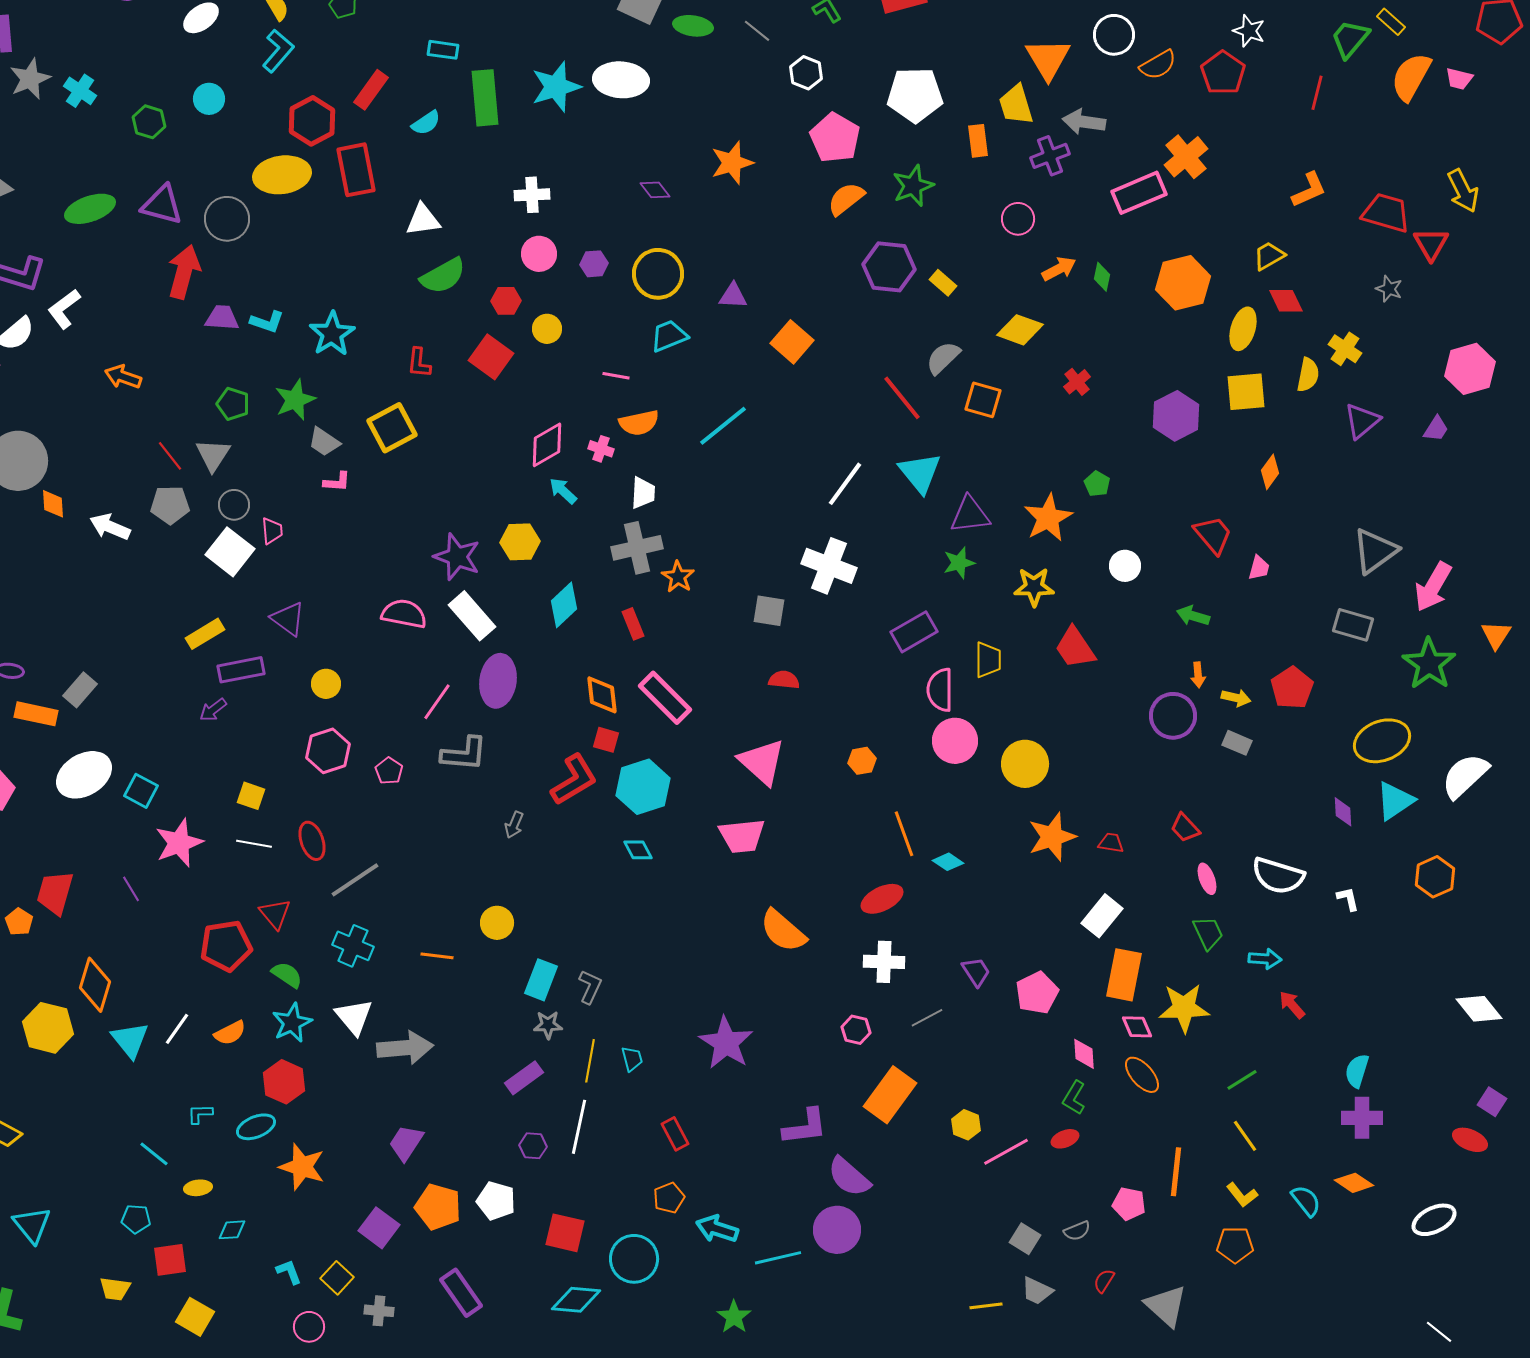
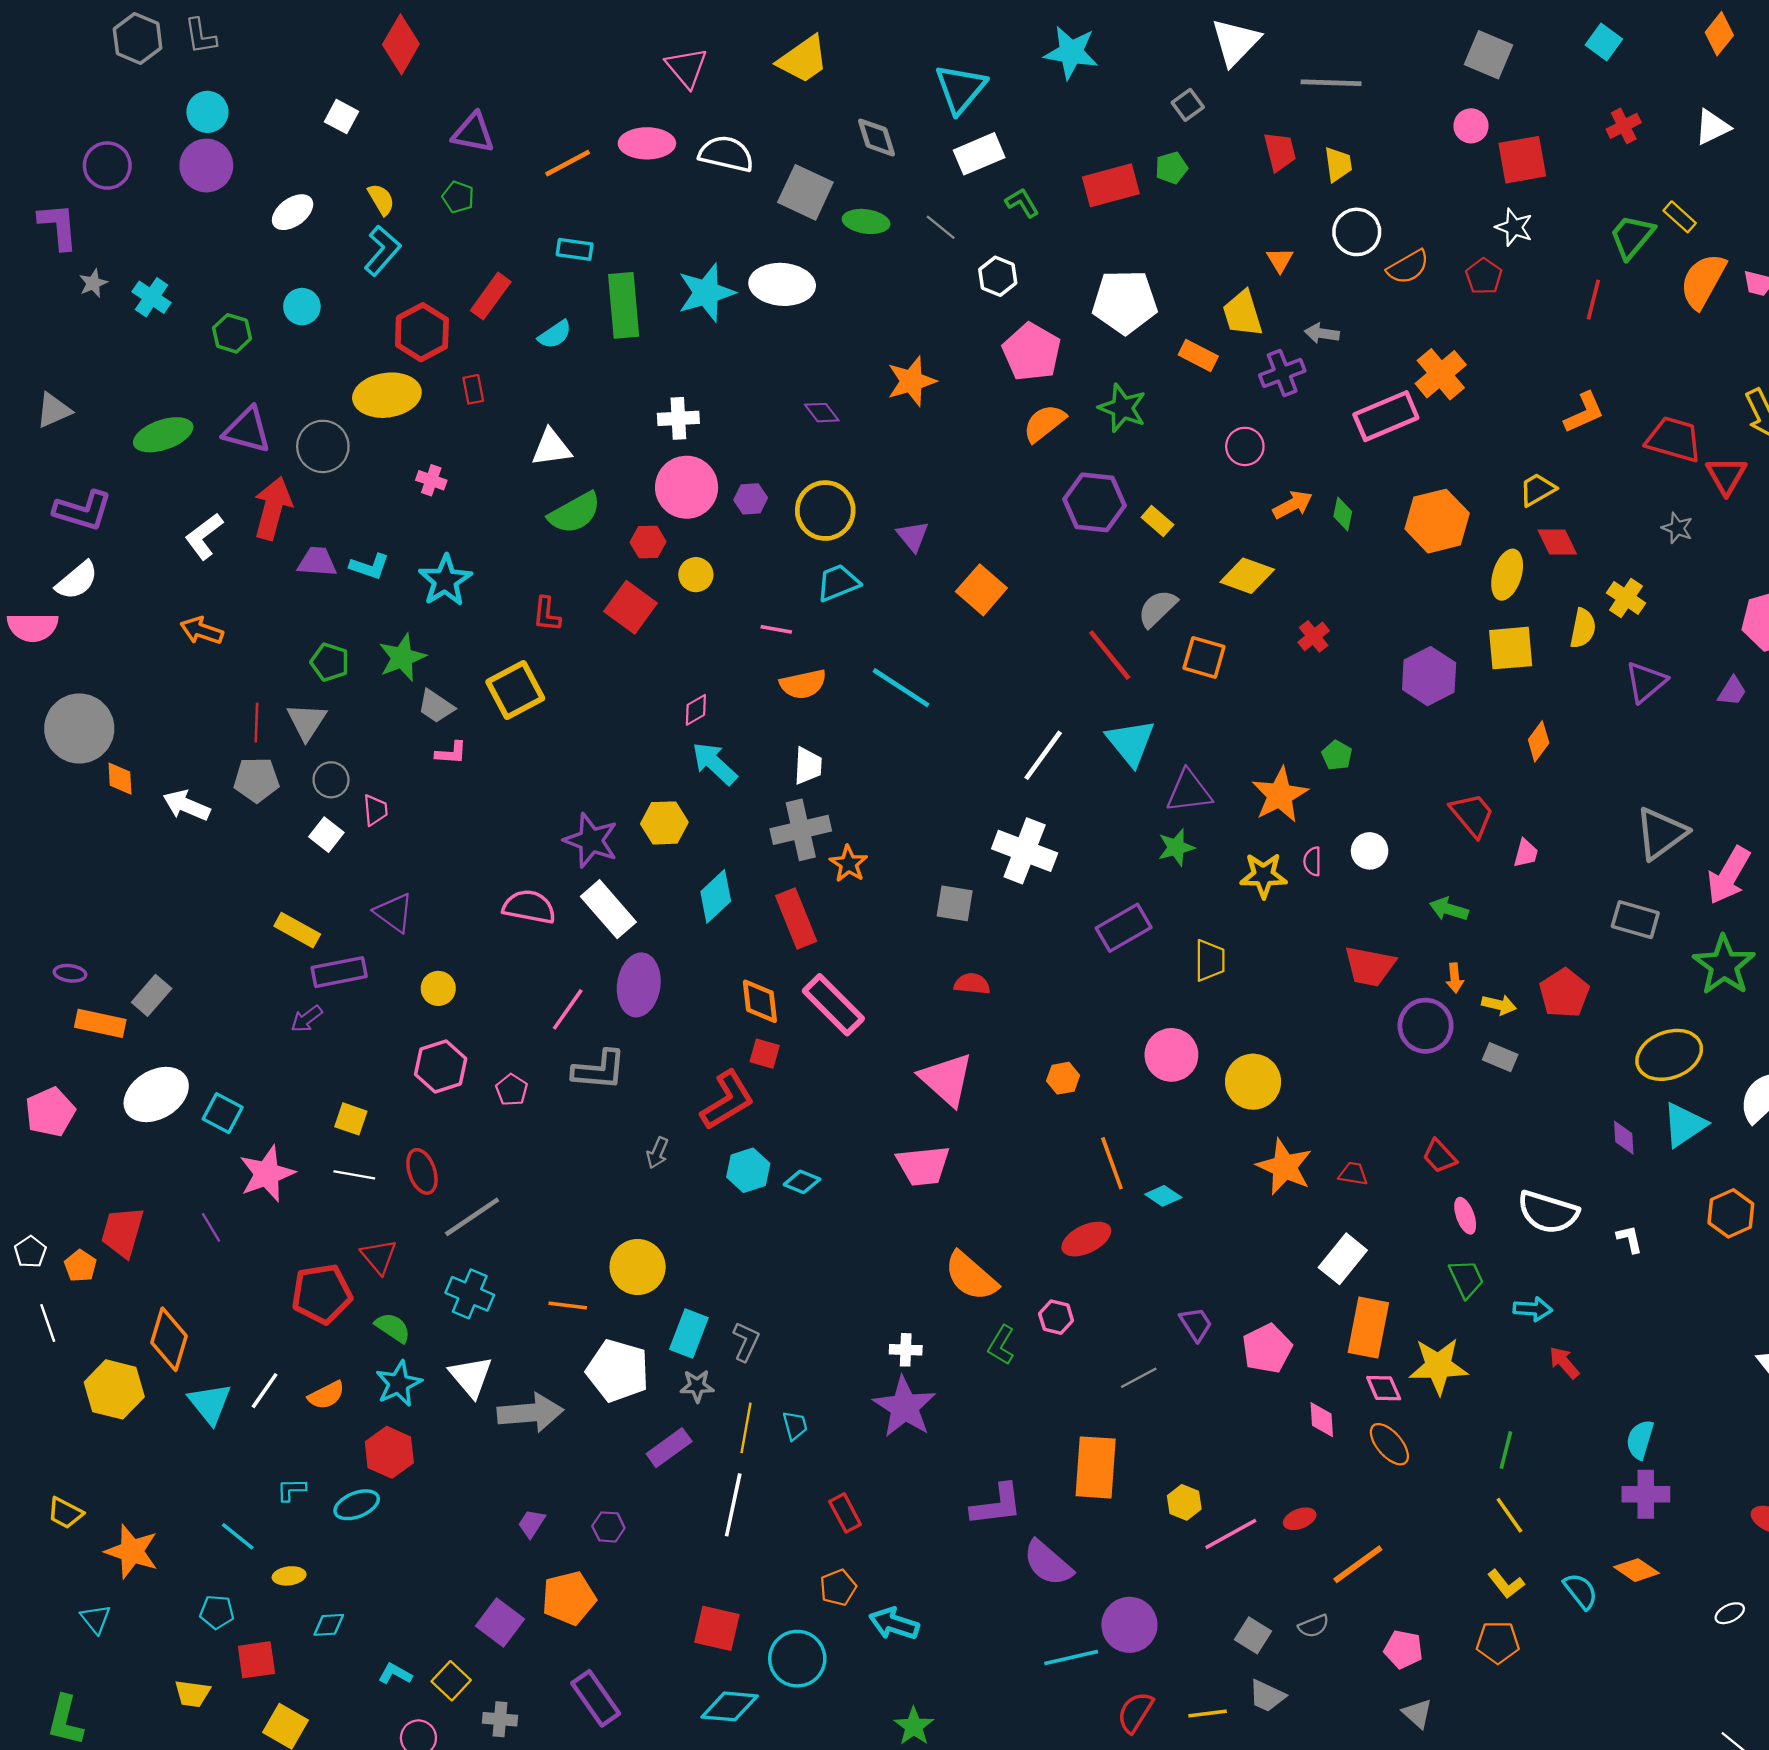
orange triangle: (1048, 59) -> (1280, 260), size x0.5
red pentagon: (1223, 73) -> (1484, 276), size x0.7
gray star: (30, 79) -> (93, 283), size x0.6
gray arrow: (1084, 122) -> (1322, 333), size x0.7
orange rectangle: (978, 141) -> (1198, 356), turned -56
red rectangle: (356, 170) -> (473, 389), size x0.5
green star: (913, 186) -> (1122, 408), turned -30
pink circle: (539, 254) -> (687, 487), size x1.5
purple triangle: (733, 296) -> (913, 536), turned 48
white L-shape: (64, 309) -> (204, 536), moved
cyan line: (723, 426) -> (901, 688), turned 72
pink diamond: (547, 445) -> (696, 710), size x0.6
pink cross: (601, 449) -> (431, 480), moved
red line: (170, 456) -> (256, 723), turned 40
cyan arrow: (563, 491) -> (715, 763), size x1.4
white square: (230, 552) -> (326, 835), size x0.6
red rectangle: (633, 624) -> (796, 918), size x1.6
yellow rectangle: (205, 634) -> (297, 930), turned 60
red trapezoid: (1075, 648) -> (1370, 966), moved, turned -45
pink semicircle: (940, 690) -> (1312, 861), moved, size x0.6
cyan hexagon: (643, 787) -> (748, 1170), moved, size x0.7
orange star: (1052, 837) -> (1284, 1167), turned -30
cyan diamond: (638, 850) -> (802, 1182), turned -40
yellow circle: (497, 923) -> (638, 1267), size x1.4
white cross: (884, 962) -> (906, 1350), moved, size x0.7
pink hexagon: (856, 1030) -> (1056, 1317), moved
green line: (1242, 1080) -> (1506, 1450), turned -44
orange rectangle: (890, 1095) -> (1096, 1467), turned -32
green L-shape: (1074, 1098) -> (1001, 1345), moved
purple trapezoid: (406, 1143) -> (532, 1523), size x0.7
purple hexagon: (533, 1146) -> (608, 1527), moved
orange star: (302, 1167) -> (132, 1551), moved
orange line: (1176, 1172) -> (1358, 1564), moved, turned 48
white pentagon: (496, 1201) -> (618, 1371), moved, size x1.4
pink pentagon: (1129, 1204) -> (1403, 1649), moved
orange pentagon: (438, 1207) -> (569, 1598), turned -30
white ellipse: (1434, 1220) -> (1730, 1613), size x0.6
cyan triangle: (32, 1225) -> (96, 1619), size x0.7
purple circle: (837, 1230) -> (1129, 1625), moved
cyan line: (778, 1258) -> (1071, 1657), moved
cyan L-shape: (289, 1272) -> (395, 1674), turned -40
red semicircle: (1104, 1281) -> (1135, 1712), moved, size x1.5
gray triangle: (1166, 1306) -> (1417, 1713), size x0.6

